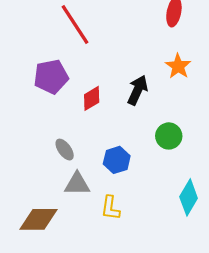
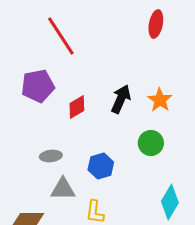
orange star: (178, 66) -> (160, 100), moved
gray ellipse: (65, 150) -> (51, 156), turned -60

